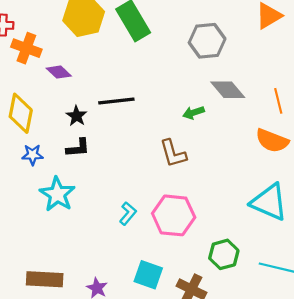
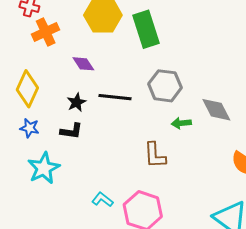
gray hexagon: (207, 41) -> (165, 86), moved
orange cross: (26, 48) -> (46, 32), turned 32
purple diamond: (59, 72) -> (83, 64), moved
cyan L-shape: (128, 213) -> (102, 200), turned -105

